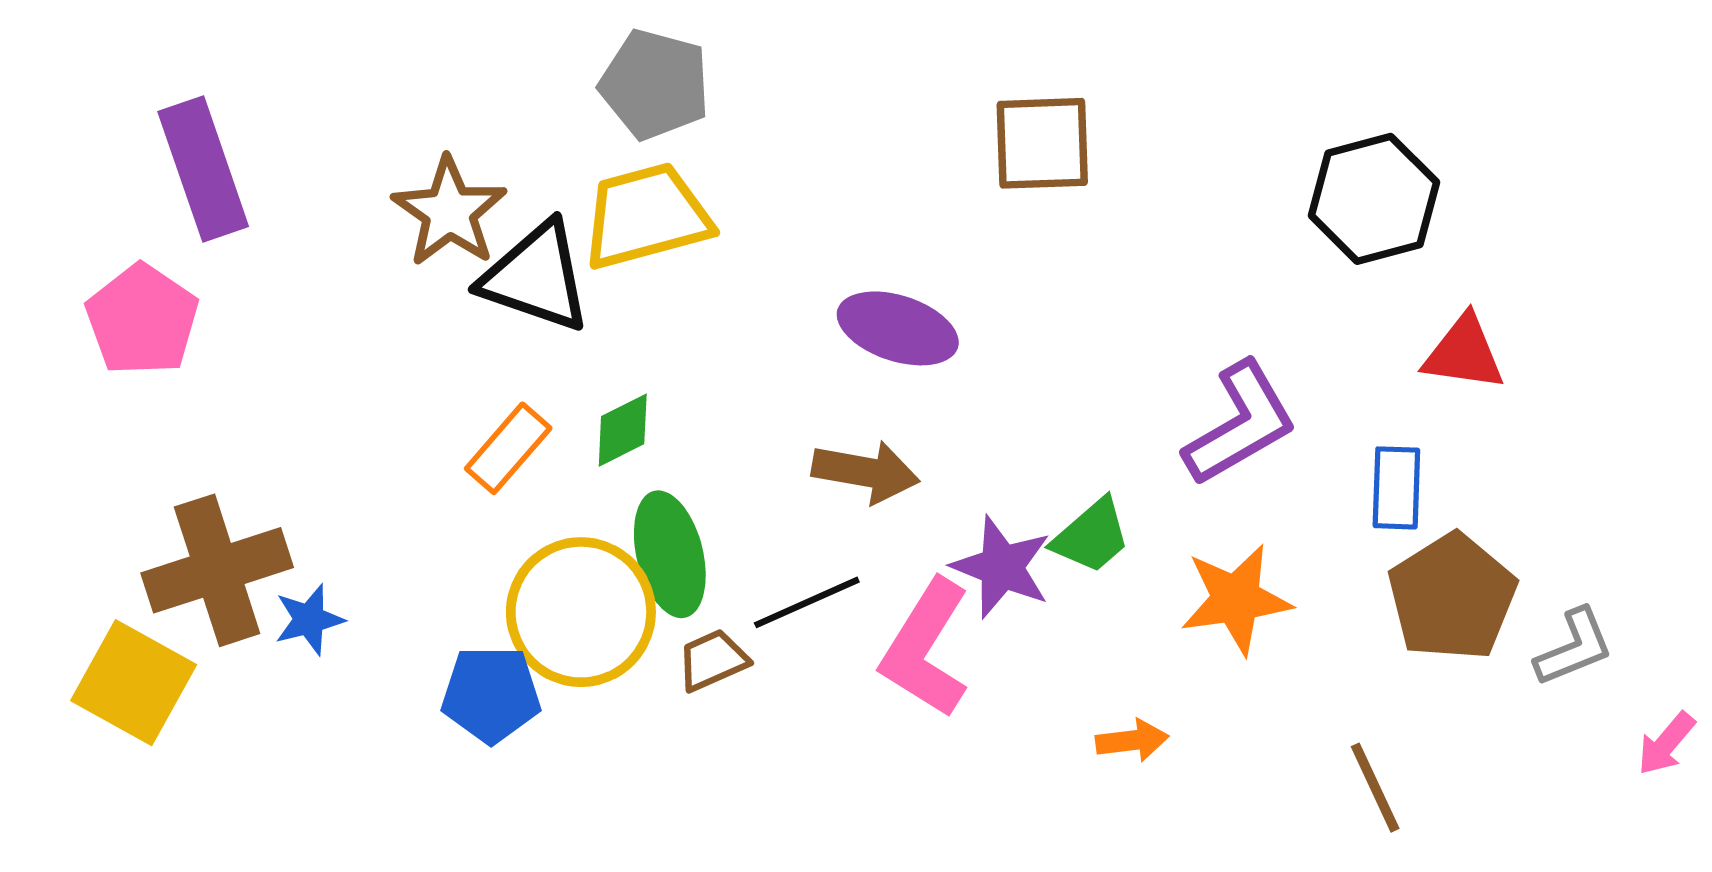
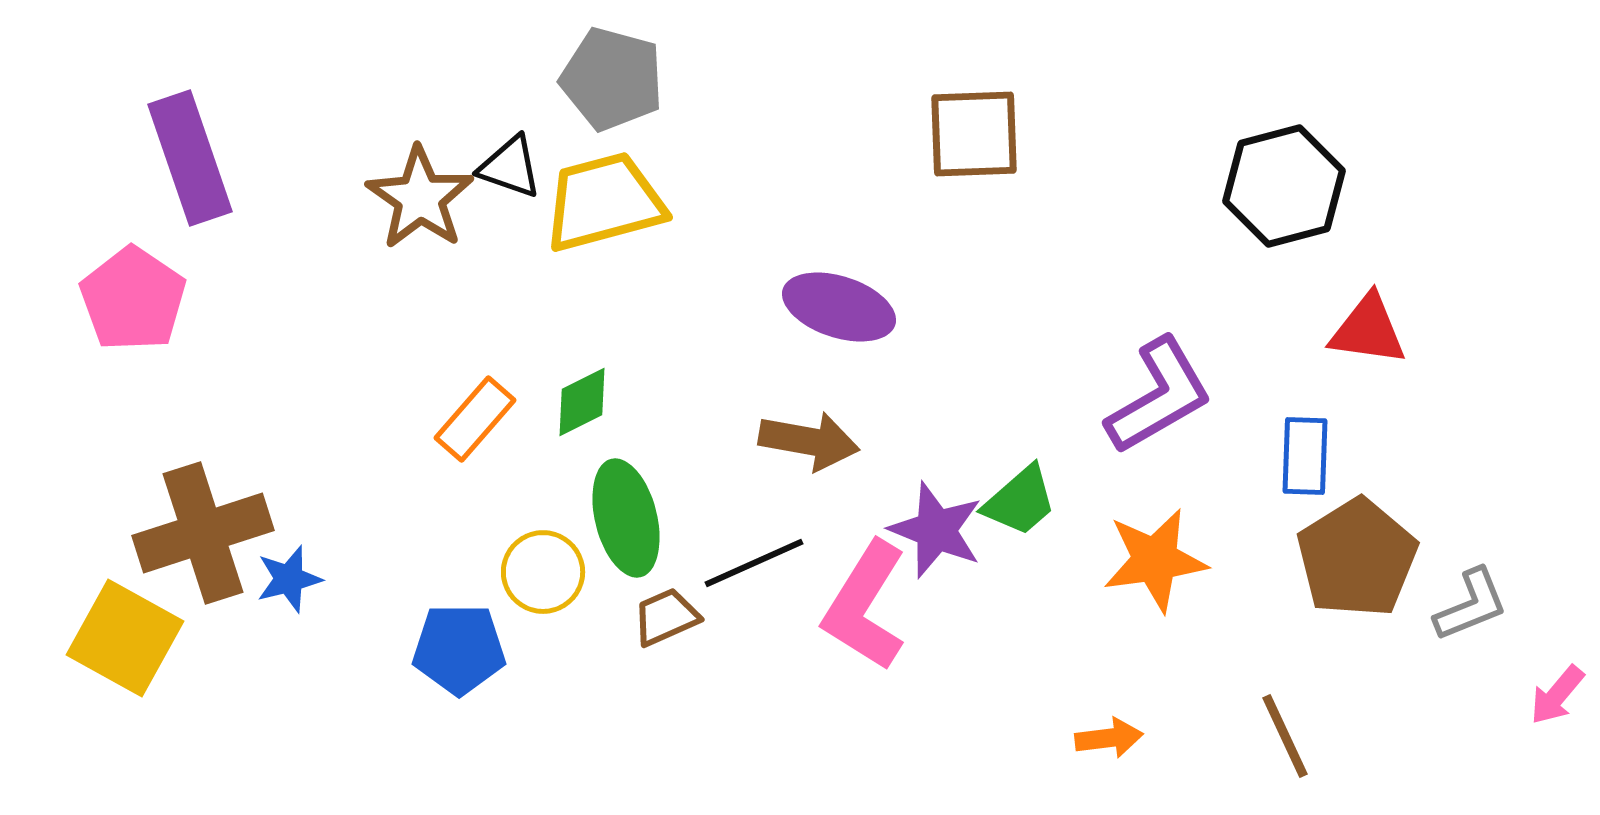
black triangle: (536, 277) -> (510, 167), moved, size x0.6
yellow circle: (581, 612) -> (543, 572), size x0.6
orange arrow: (1132, 740) -> (1109, 738), moved

